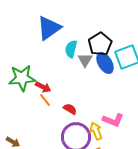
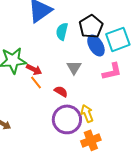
gray triangle: (85, 60) -> (74, 67), moved
pink L-shape: (113, 120) -> (112, 71), moved, turned -35

